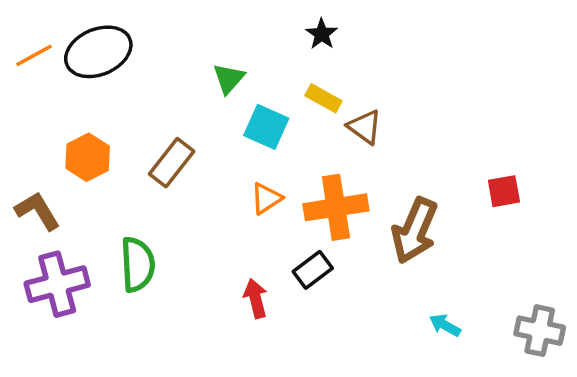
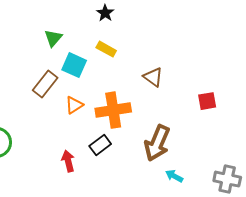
brown triangle: (365, 127) -> (153, 77), moved
brown rectangle: (172, 163) -> (45, 84), moved
brown arrow: (415, 231) -> (157, 143), moved

